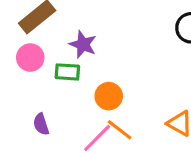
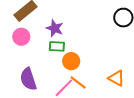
green rectangle: (67, 72) -> (57, 46), moved
purple semicircle: (41, 124) -> (28, 79), size x1.6

